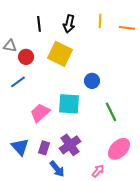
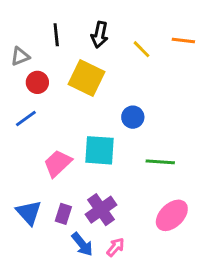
yellow line: (100, 21) -> (141, 49), moved, turned -48
gray triangle: (10, 46) -> (20, 56), moved, turned -32
green line: (111, 112) -> (160, 162), turned -60
pink arrow: (98, 171) -> (115, 247), moved

